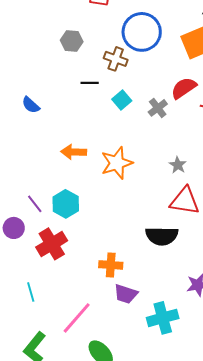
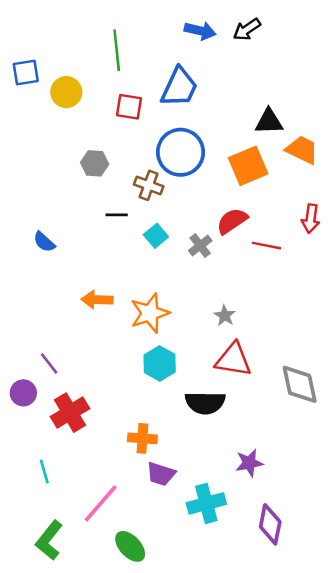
cyan hexagon: (66, 204) -> (160, 363), moved

